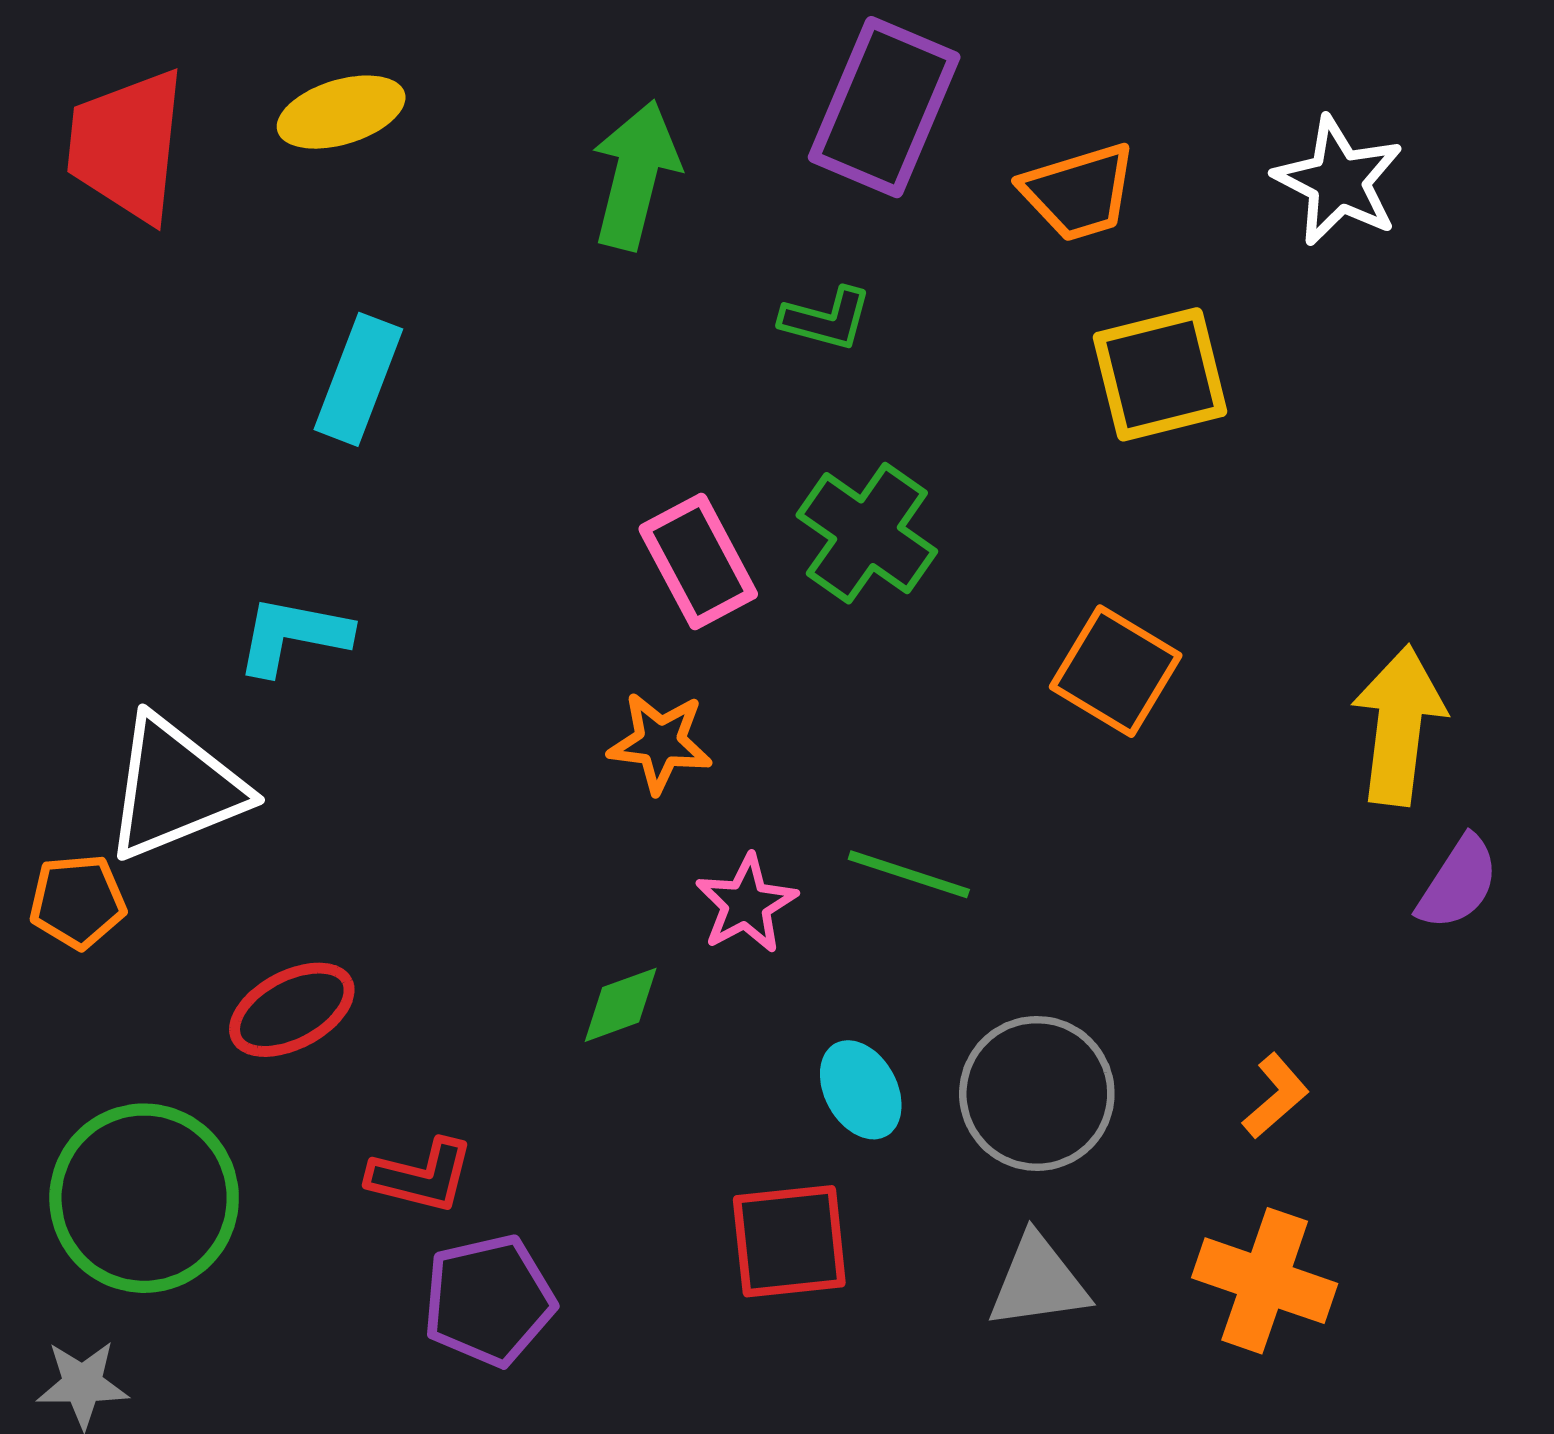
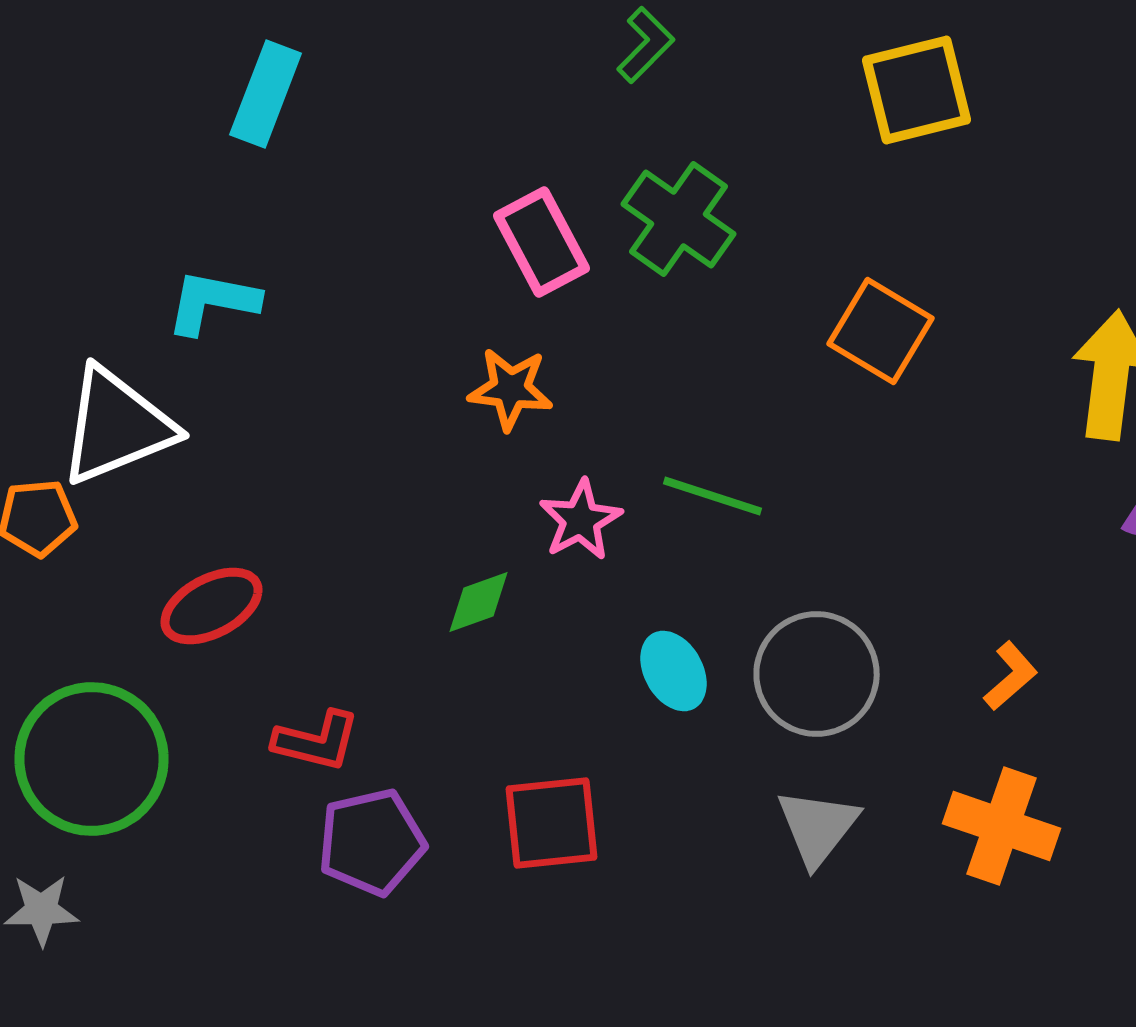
green L-shape: (826, 319) -> (646, 45), turned -60
red square: (789, 1241) -> (552, 823), moved
gray triangle: (1038, 1282) -> (818, 827), turned -44

